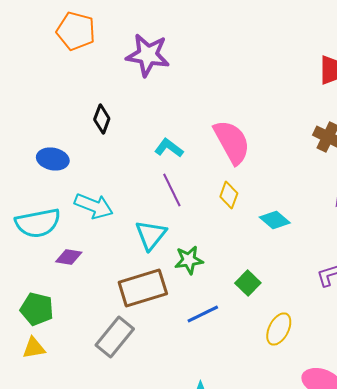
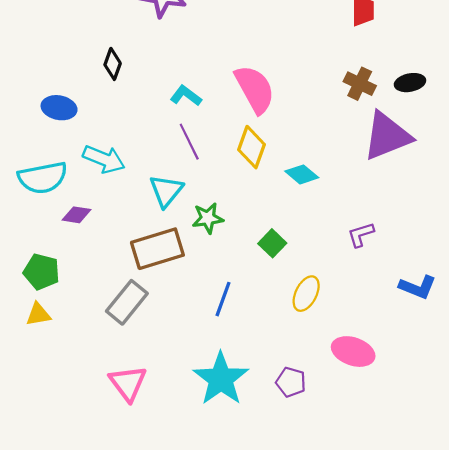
yellow diamond: (229, 195) -> (251, 147), size x1.4
blue line: (203, 314) -> (223, 299), moved, turned -44

